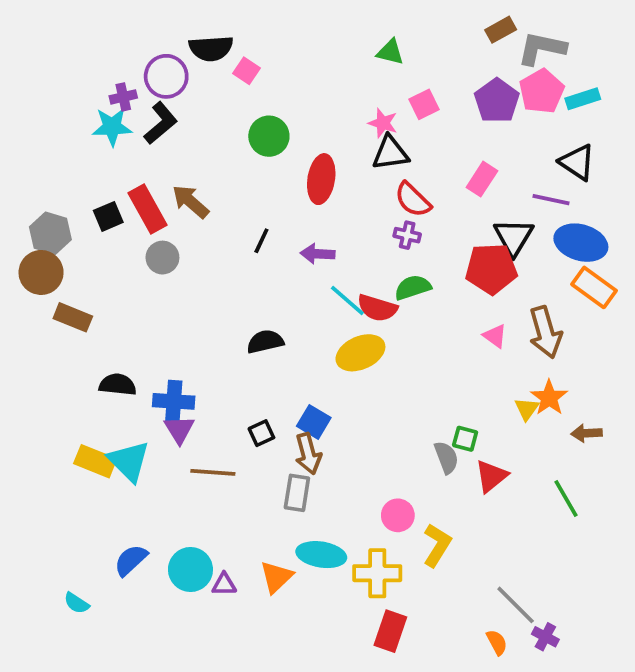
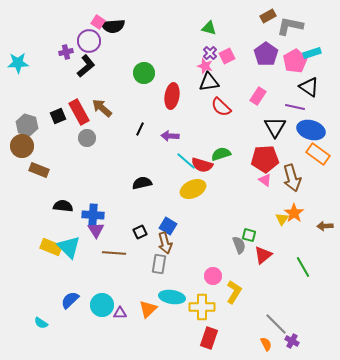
pink square: (247, 71) -> (98, 22), moved
pink pentagon: (542, 91) -> (295, 61), moved
cyan star: (112, 127) -> (18, 63), moved
purple cross: (407, 235) -> (210, 53), moved, turned 32
red pentagon: (491, 269) -> (265, 159), moved
brown arrow: (586, 433) -> (325, 226), moved

